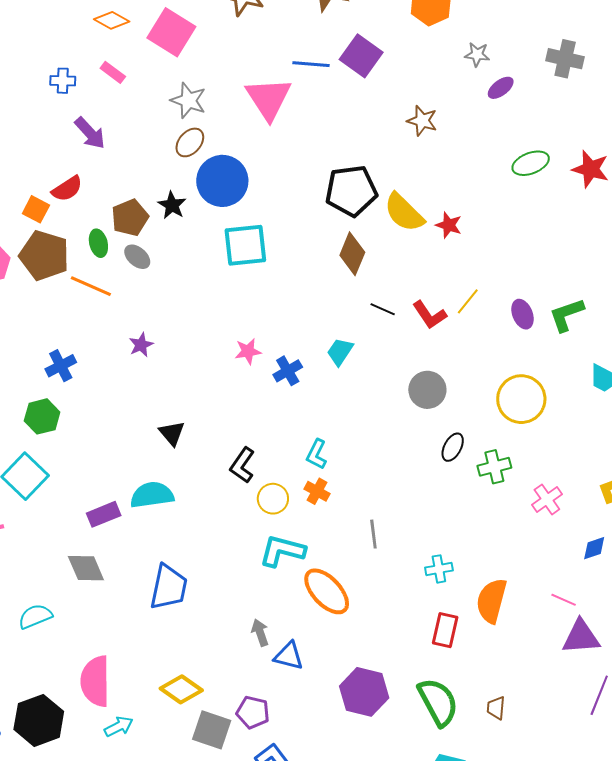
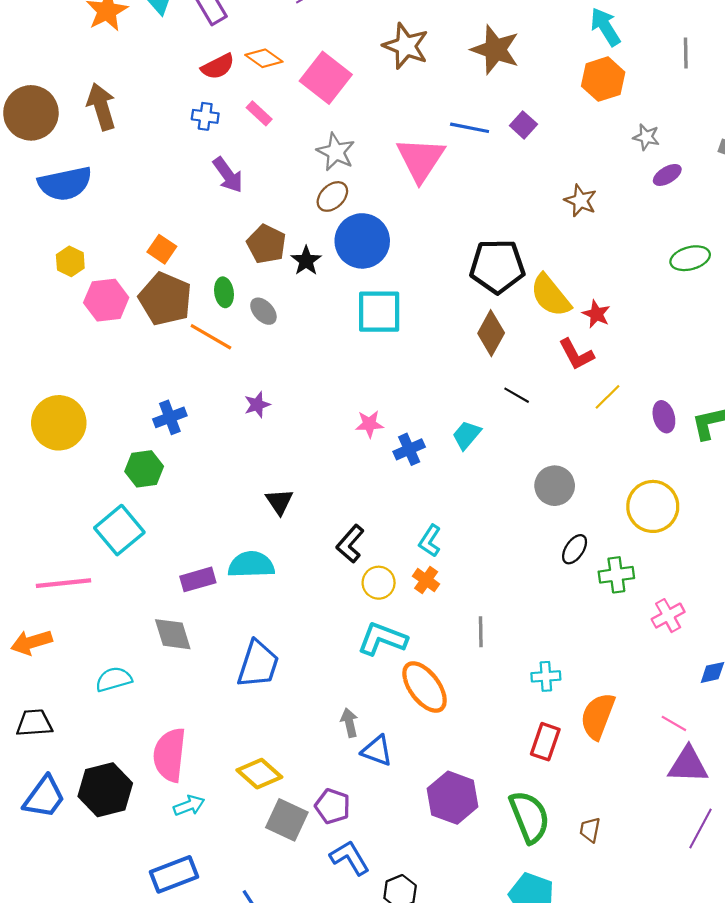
purple square: (361, 56) -> (523, 125), size x0.6
red semicircle: (67, 189) -> (218, 66), moved
brown pentagon: (130, 218) -> (266, 244), moved, turned -30
red L-shape: (429, 315) -> (576, 354), moved

